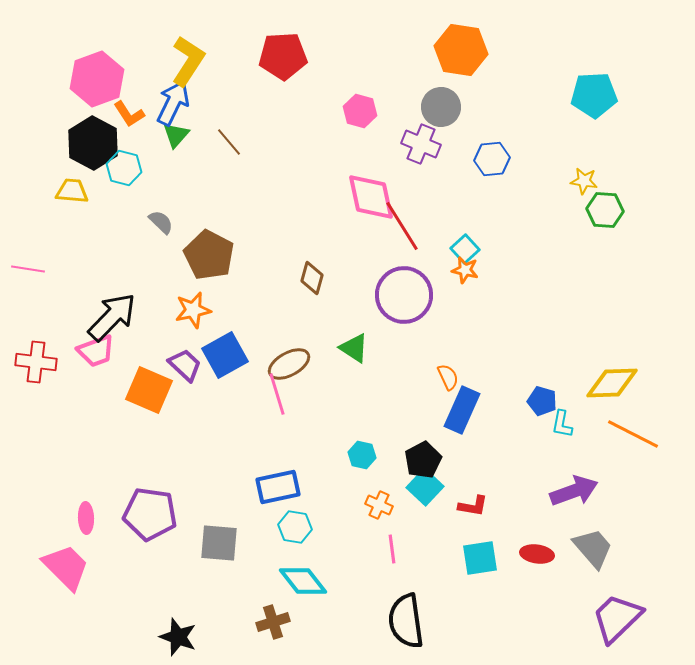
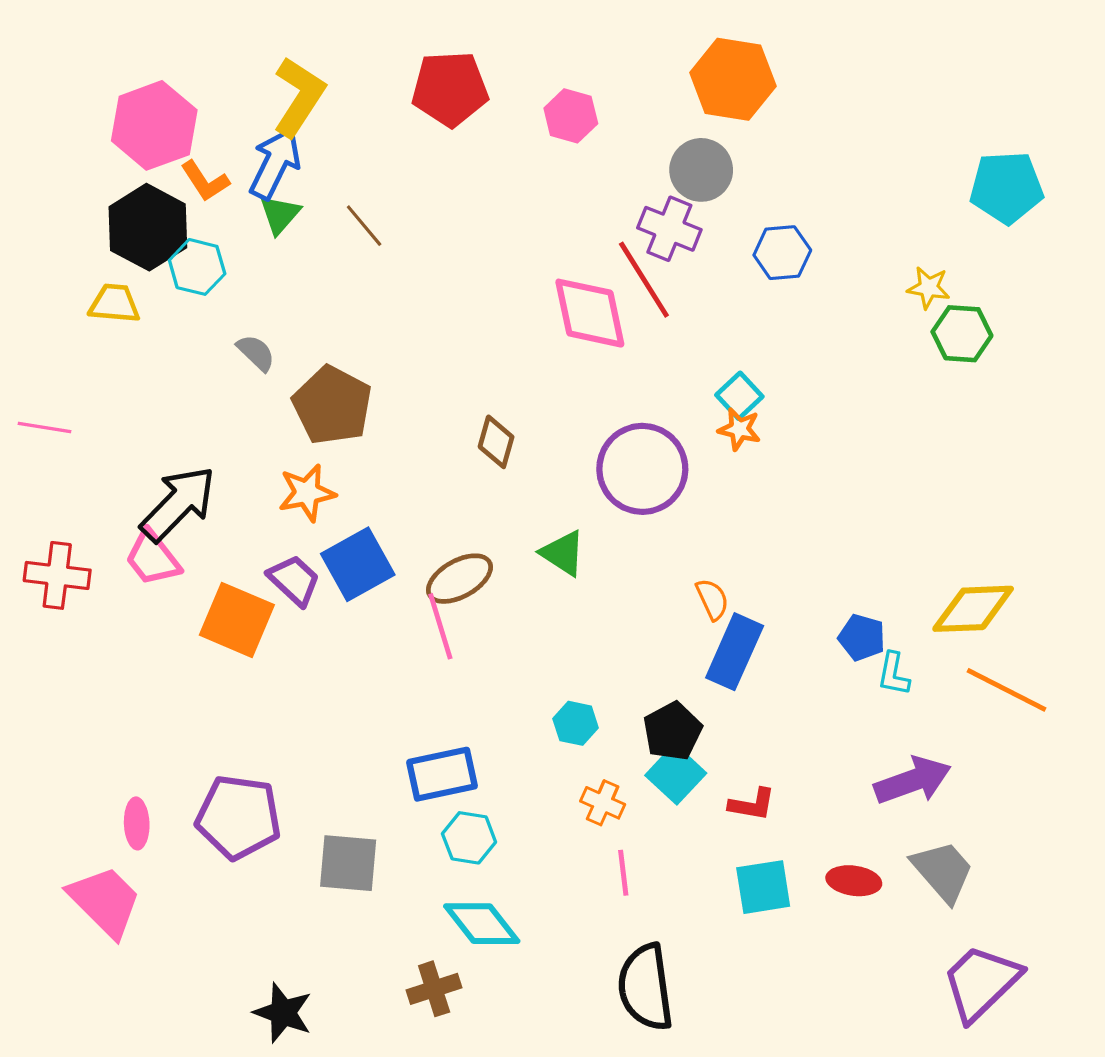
cyan pentagon: (594, 95) -> (1006, 187), moved
pink hexagon: (360, 111) -> (571, 116), moved
red line: (402, 226) -> (644, 280), moved
pink trapezoid: (96, 351) -> (153, 558), turned 72

